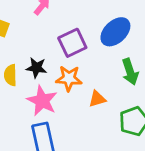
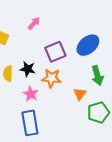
orange triangle: (97, 99) -> (80, 94), moved, turned -40
pink star: (42, 101) -> (31, 94), size x0.7

